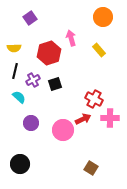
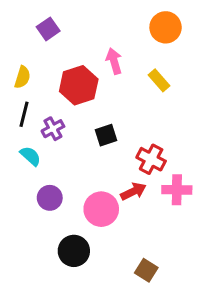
yellow semicircle: (14, 48) -> (22, 77), turned -72
black square: (55, 84) -> (106, 135), moved
black circle: (20, 164) -> (74, 251), moved

